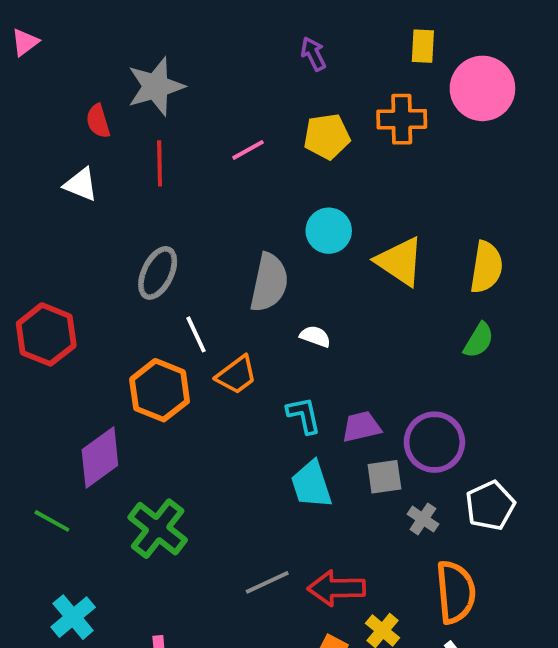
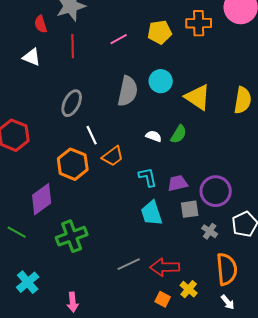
gray semicircle: (269, 283) -> (128, 91), moved
green semicircle: (479, 340) -> (179, 134), moved
green cross: (158, 529) -> (72, 236), turned 32

